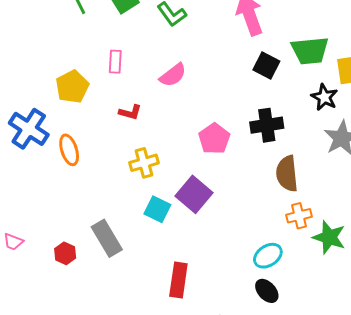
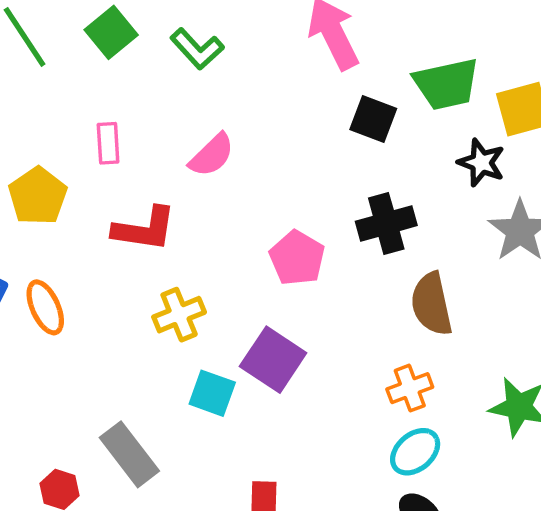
red L-shape: (130, 112) -> (144, 229), size x1.6
orange cross: (299, 216) -> (410, 388), moved

